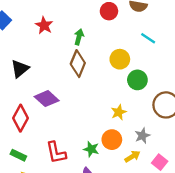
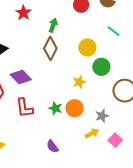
yellow star: (119, 112) -> (79, 82), moved
orange circle: (112, 140) -> (75, 108), moved
green star: (91, 149) -> (55, 108), moved
red L-shape: (56, 153) -> (24, 108), moved

